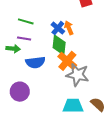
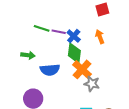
orange arrow: (69, 28) -> (100, 37), moved
purple line: (24, 38) -> (59, 32), moved
gray star: (78, 75) -> (92, 84), size x0.7

